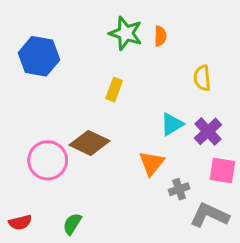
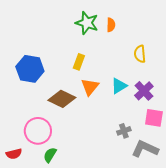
blue hexagon: (39, 56) -> (30, 69), moved
pink circle: (48, 160) -> (38, 131), moved
orange triangle: (152, 163) -> (90, 87), moved

